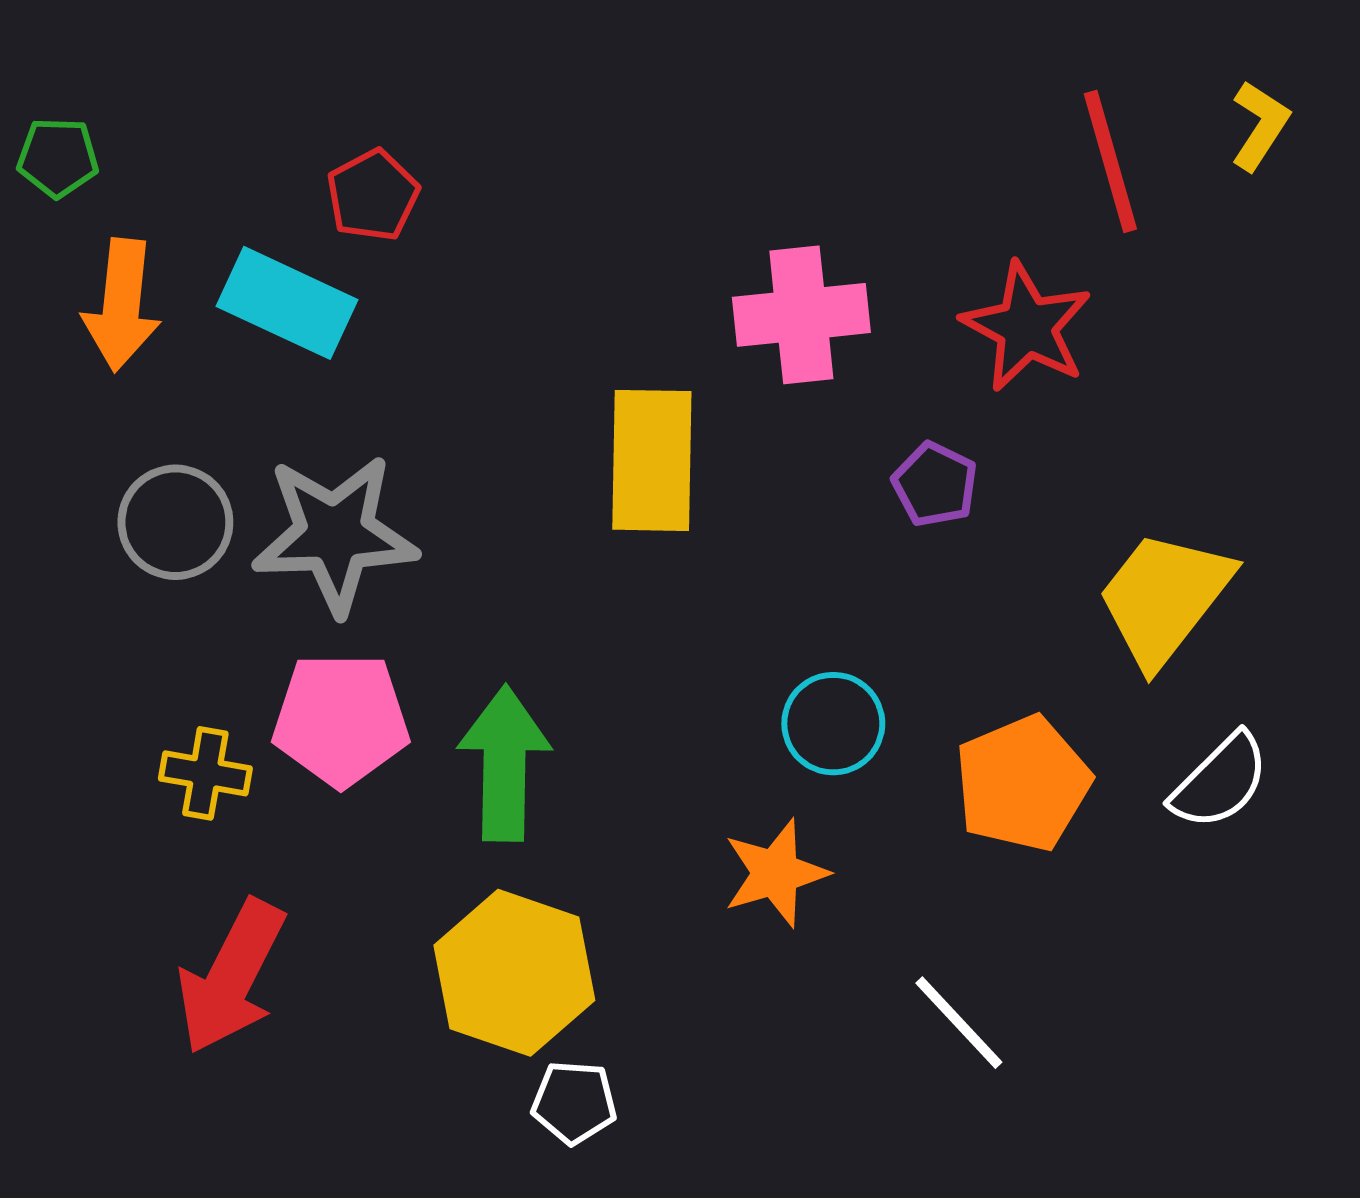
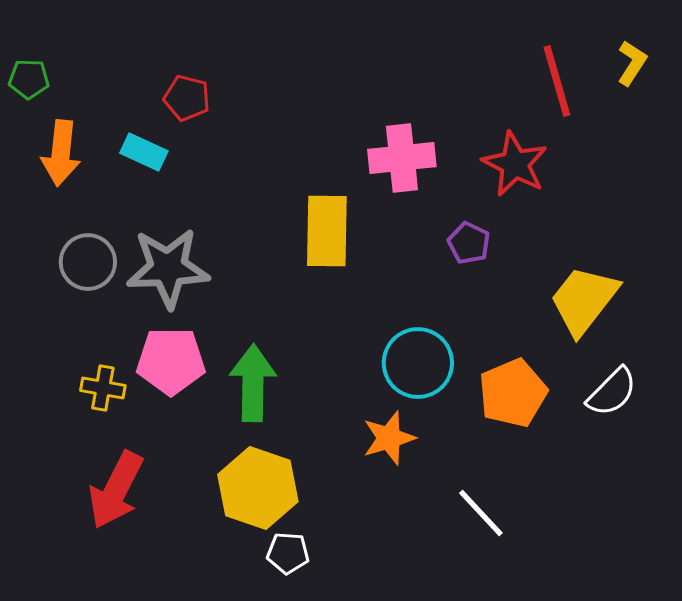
red pentagon: (373, 195) -> (187, 98), turned -30
cyan rectangle: (287, 303) -> (144, 152), size x0.7
cyan circle: (833, 724) -> (418, 363), size x1.4

